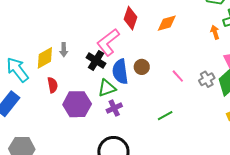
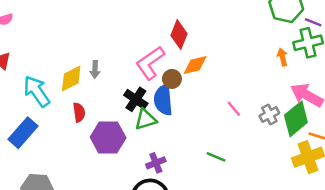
orange diamond: (167, 23) -> (195, 65), moved
black cross: (96, 60) -> (136, 99), moved
brown circle: (142, 67) -> (172, 79), moved
purple cross: (114, 108) -> (156, 163), moved
green line: (165, 116) -> (216, 157), turned 49

